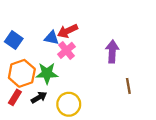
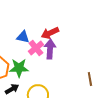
red arrow: (68, 31) -> (50, 33), moved
purple arrow: (112, 52) -> (50, 49), moved

